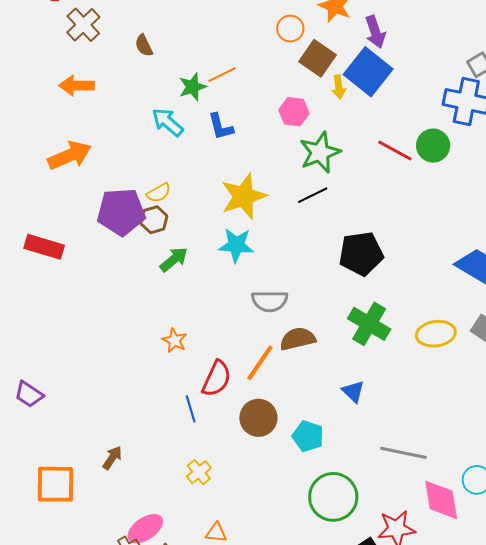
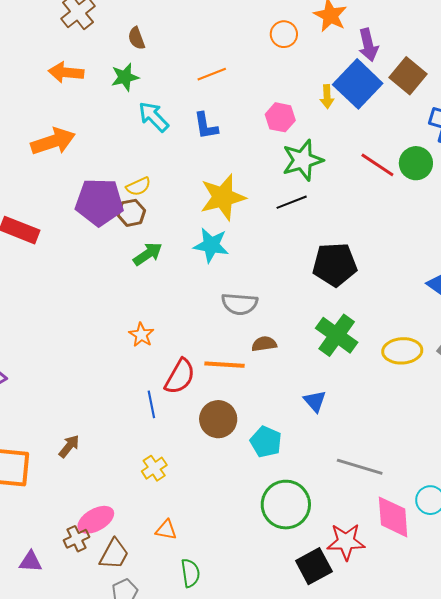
brown square: (317, 58) -> (408, 76), moved
green star: (193, 87) -> (125, 77), moved
brown semicircle: (298, 339) -> (264, 344), size x0.7
orange line: (260, 363) -> (225, 365), turned 54

